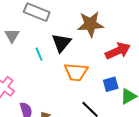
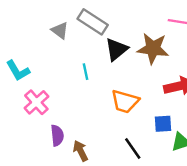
gray triangle: (12, 36) -> (60, 31), moved, turned -35
black triangle: (61, 43) -> (116, 49), moved

